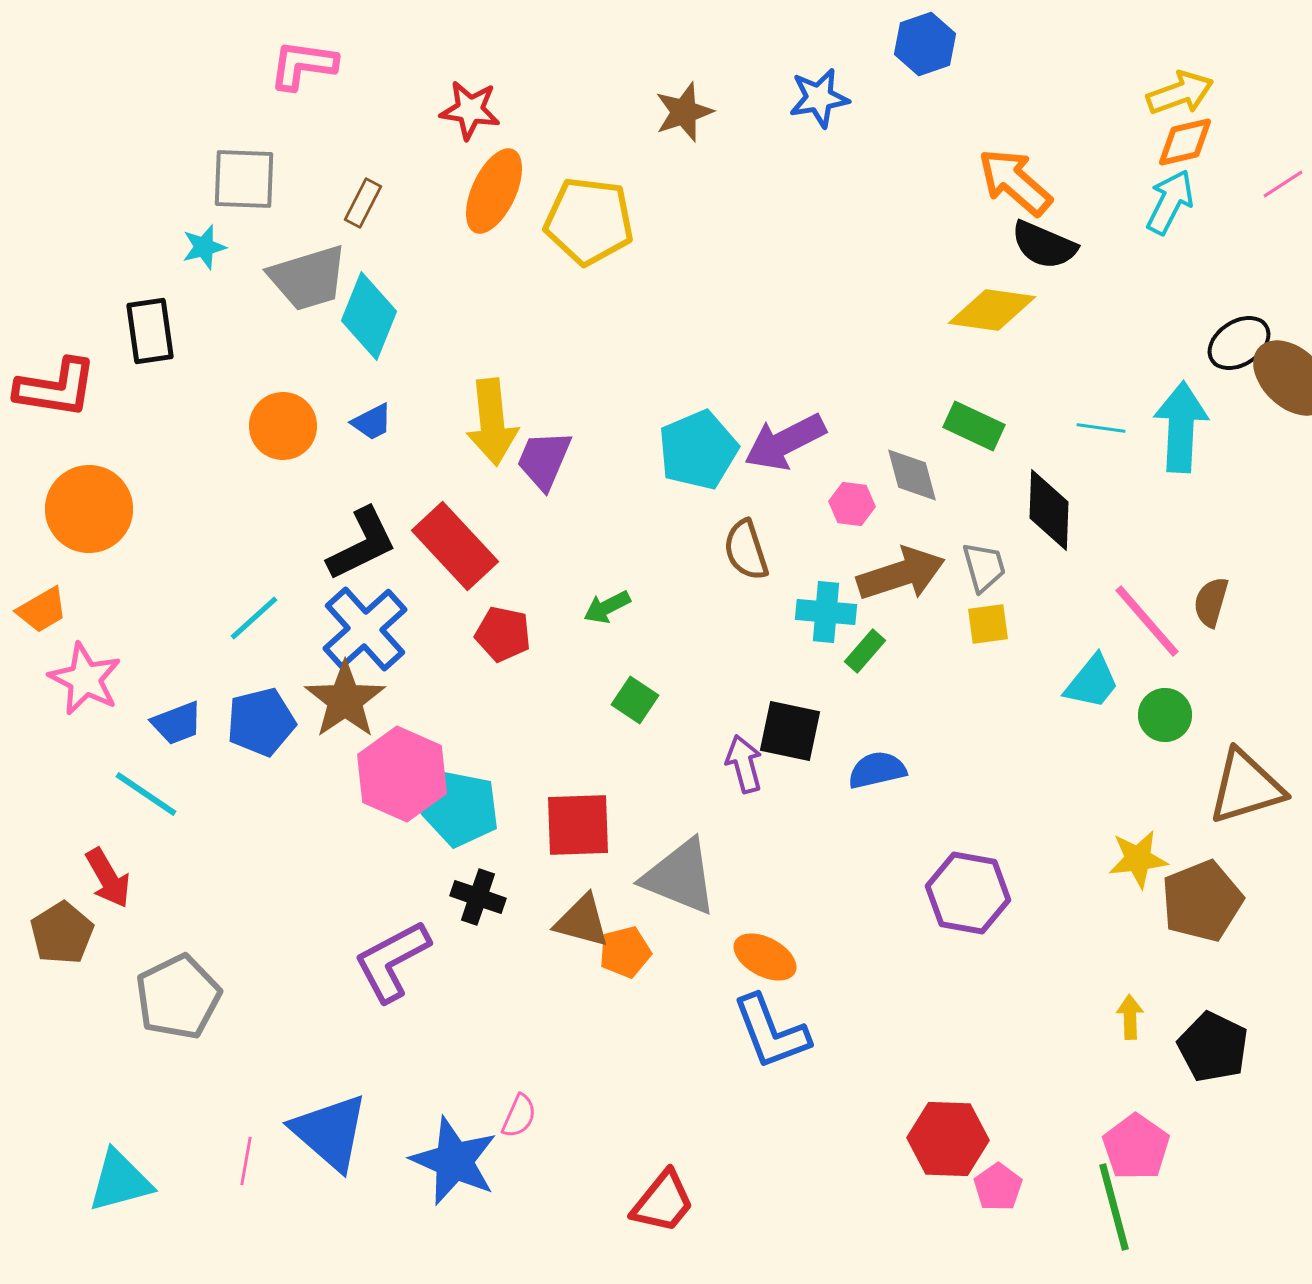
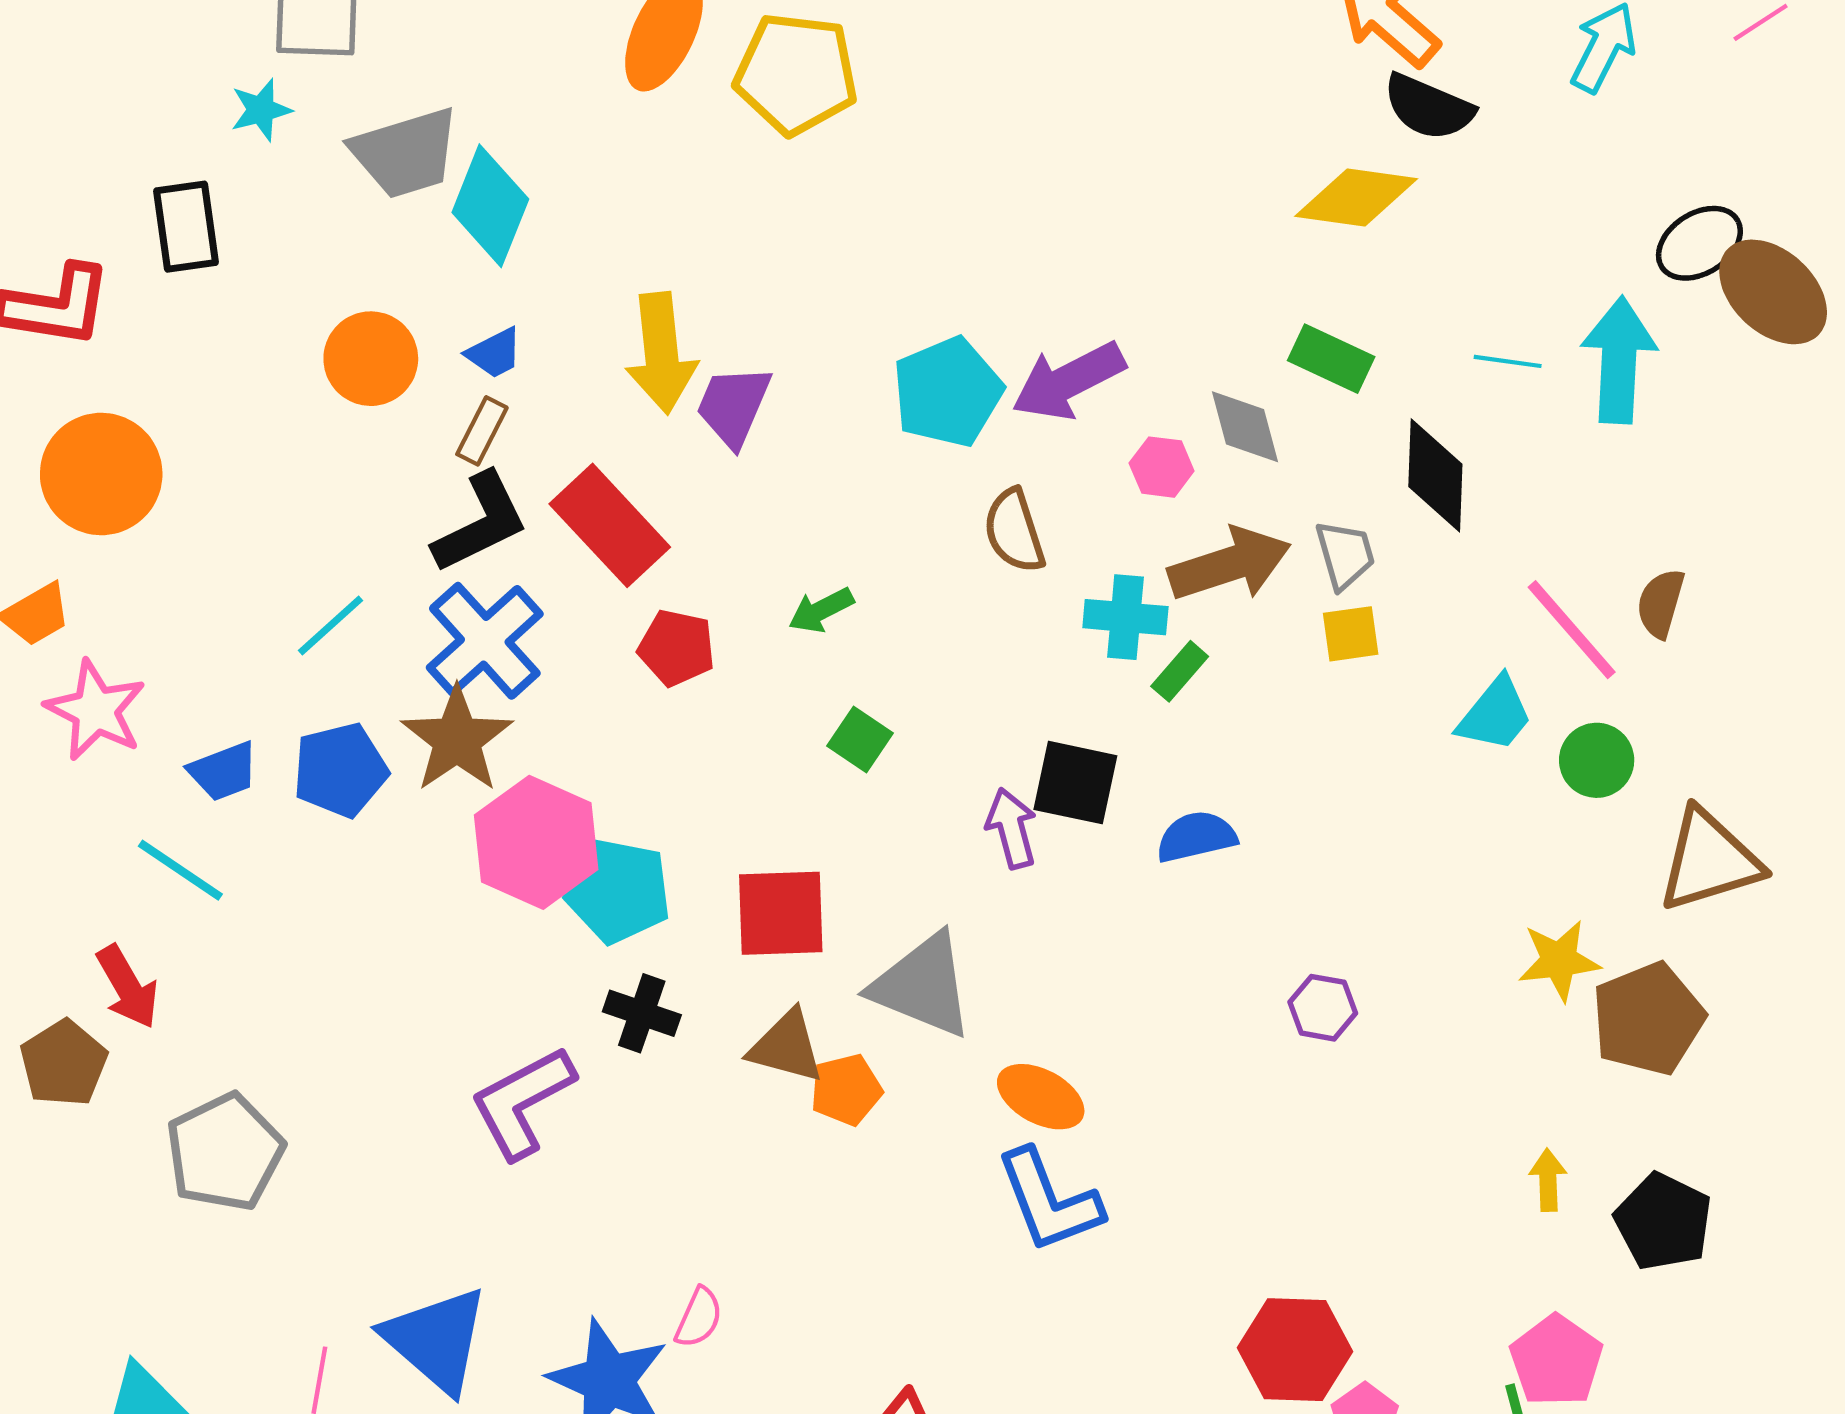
brown rectangle: (363, 203) -> (482, 431), moved
purple hexagon: (968, 893) -> (1323, 1008), size x0.6

